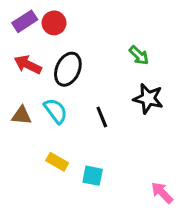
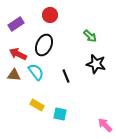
purple rectangle: (25, 21) -> (16, 24), moved
red circle: (54, 23) -> (50, 15), moved
red arrow: (28, 65) -> (18, 54), moved

